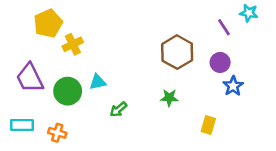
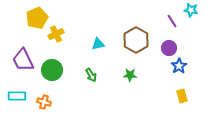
cyan triangle: (98, 82) -> (98, 44), moved
green arrow: (118, 109) -> (91, 75), moved, turned -80
yellow rectangle: (208, 125) -> (182, 96), moved, turned -32

